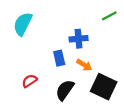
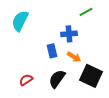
green line: (109, 16) -> (86, 12), moved
red semicircle: (30, 81) -> (26, 80), moved

